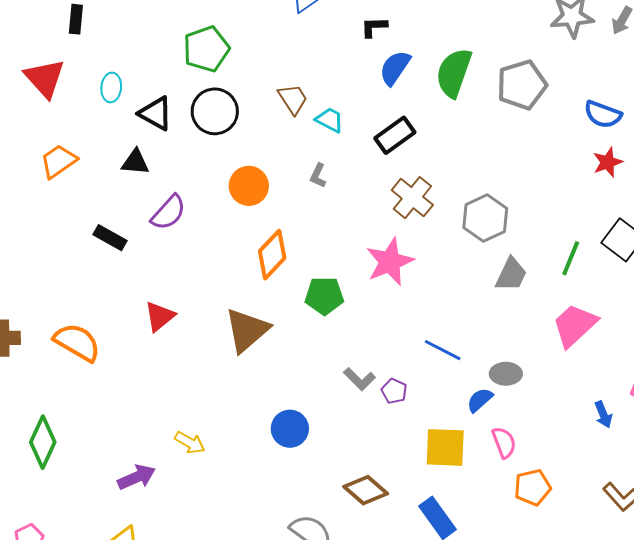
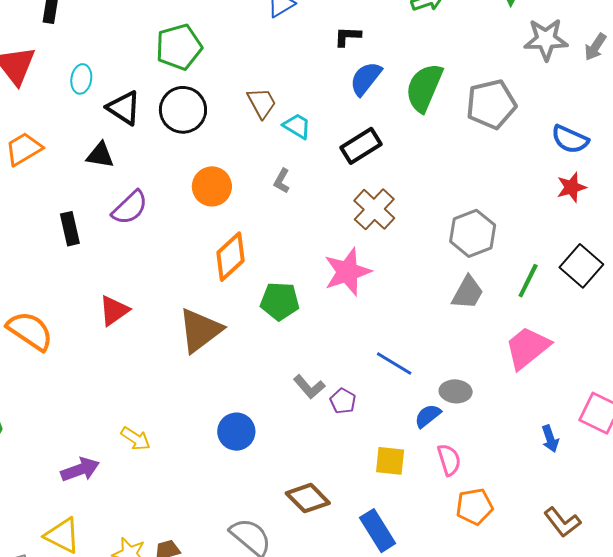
gray hexagon: (485, 218) -> (473, 233), moved
black rectangle: (110, 238) -> (70, 229), turned 44
yellow square: (445, 447) -> (390, 461), size x0.7

